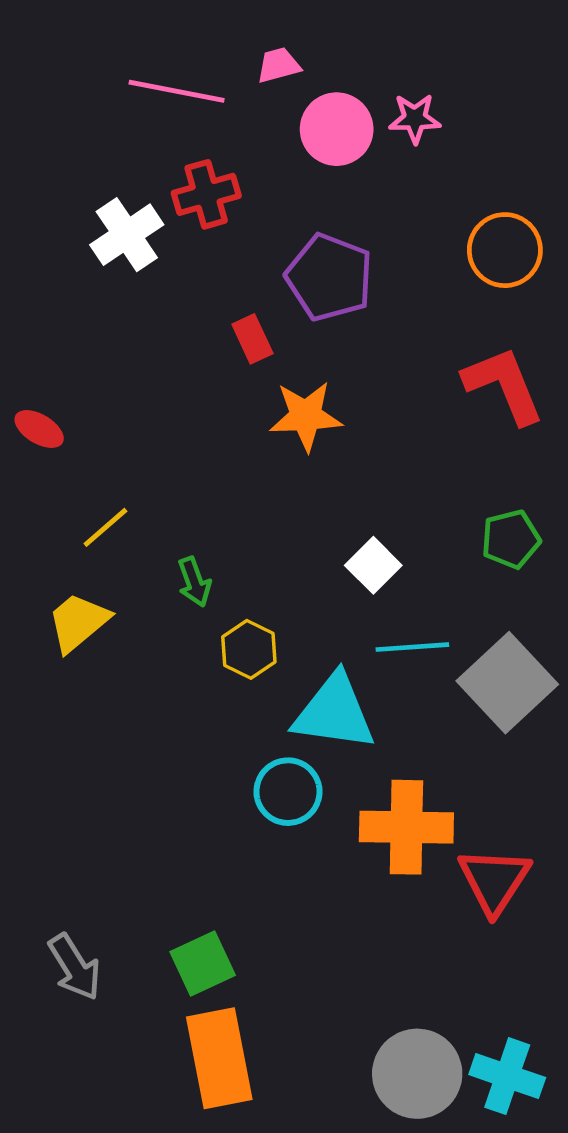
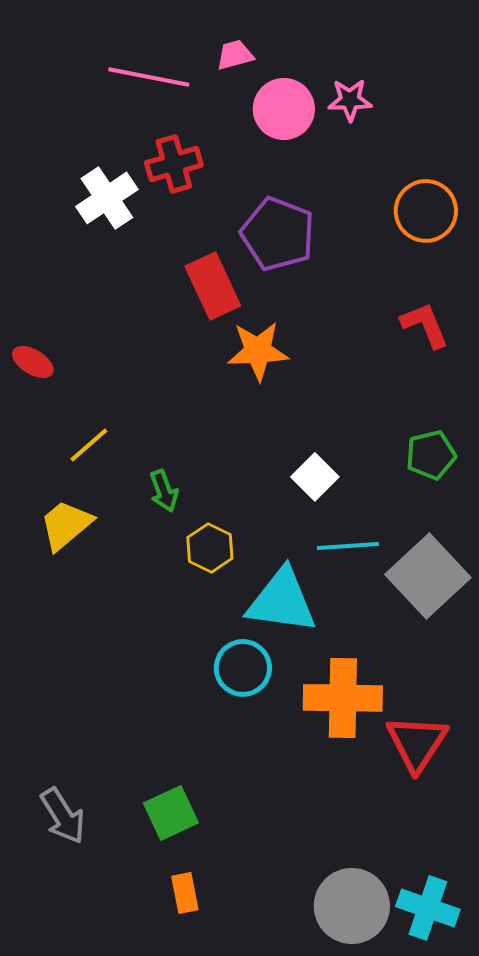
red rectangle: (252, 339) -> (213, 286), size x1.6
red L-shape: (504, 385) -> (425, 325), size x0.7
orange rectangle: (219, 1058) -> (185, 893), size x0.5

